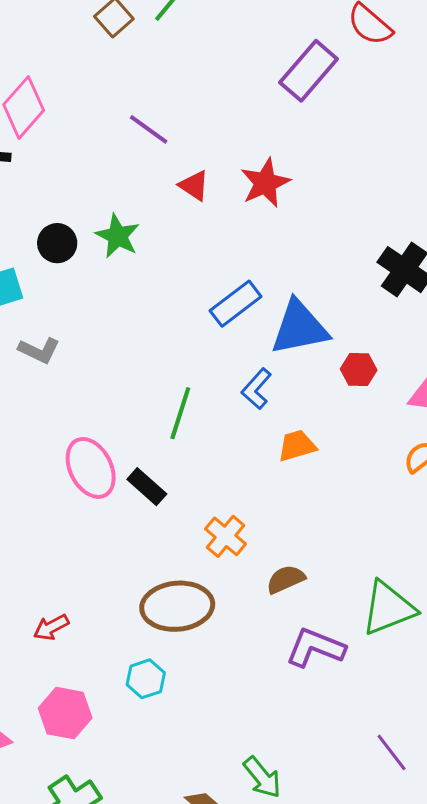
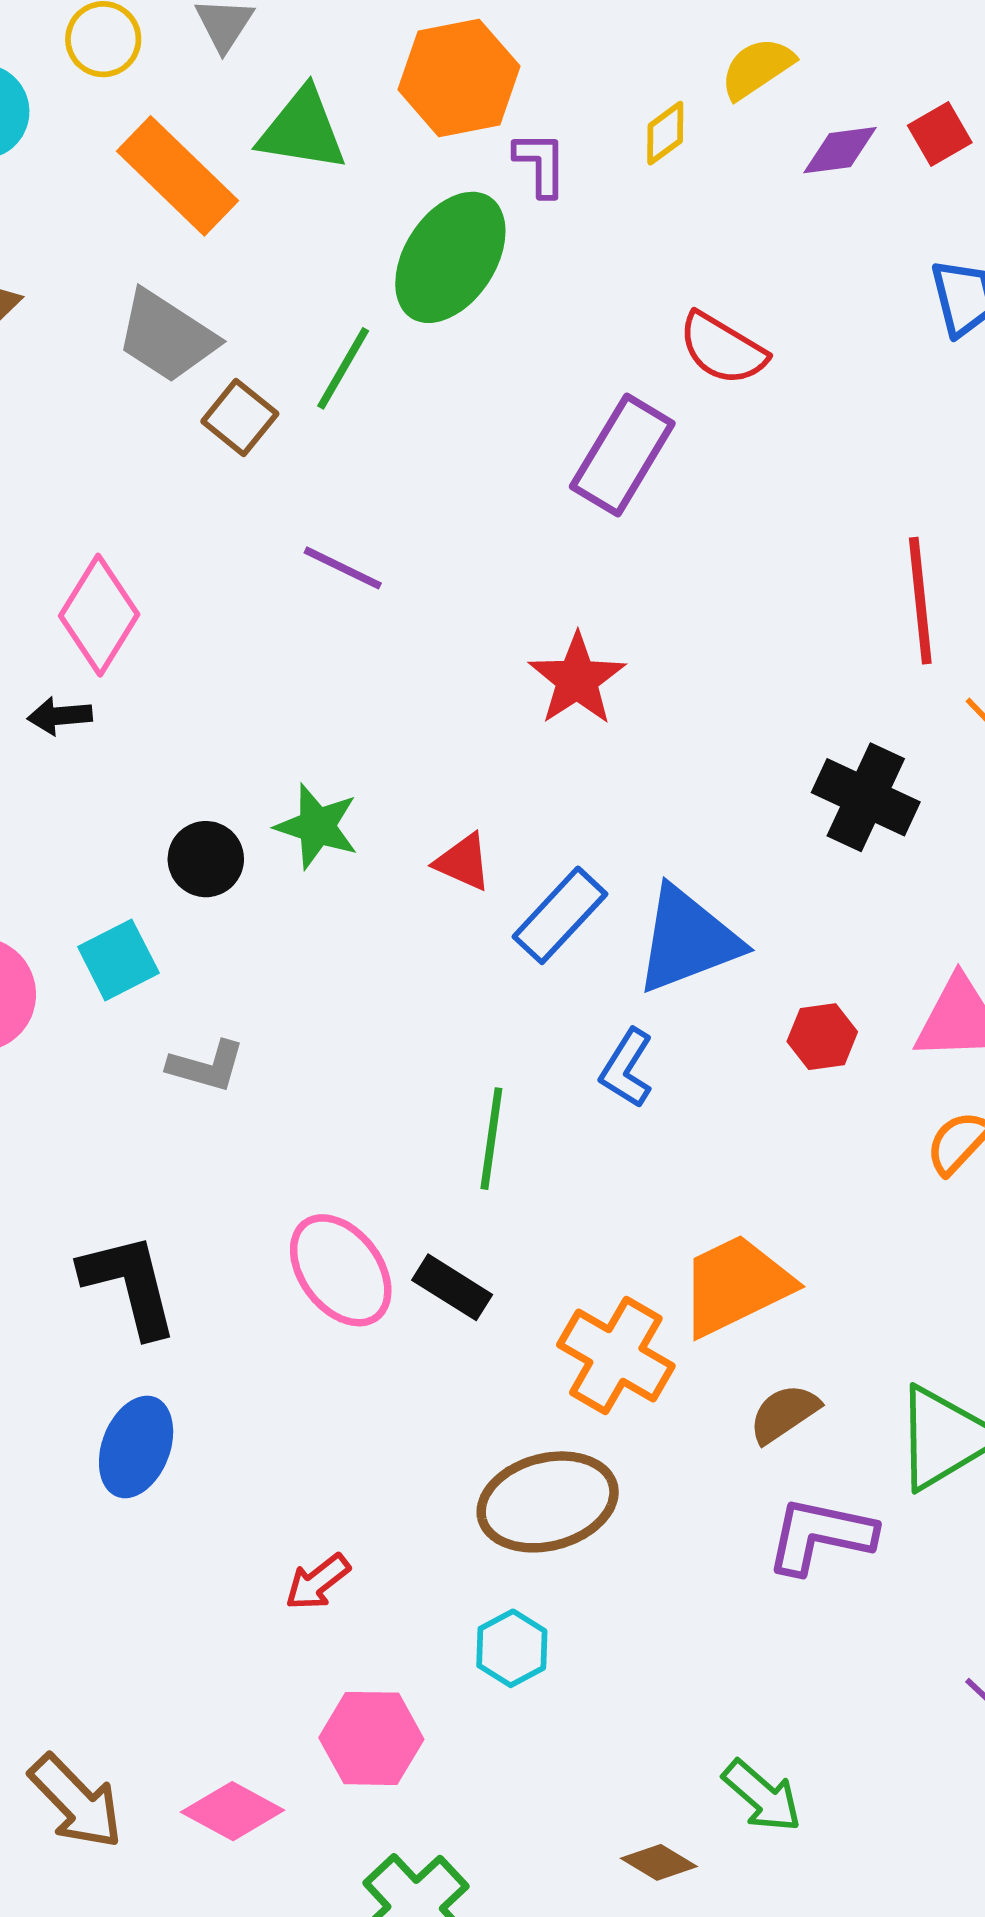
purple line: (149, 129) -> (343, 568), moved
red triangle: (194, 186) -> (463, 862), moved
red hexagon: (359, 369) -> (822, 1037), moved
orange trapezoid: (297, 446) -> (736, 1285), moved, size x1.6
orange cross: (226, 536) -> (616, 1355), size x1.4
brown semicircle: (286, 579) -> (784, 1413), moved

